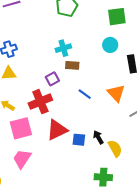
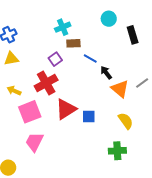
orange triangle: (116, 93) -> (120, 89), moved
blue line: (85, 94) -> (90, 58), moved
black arrow: (98, 137) -> (106, 73), moved

